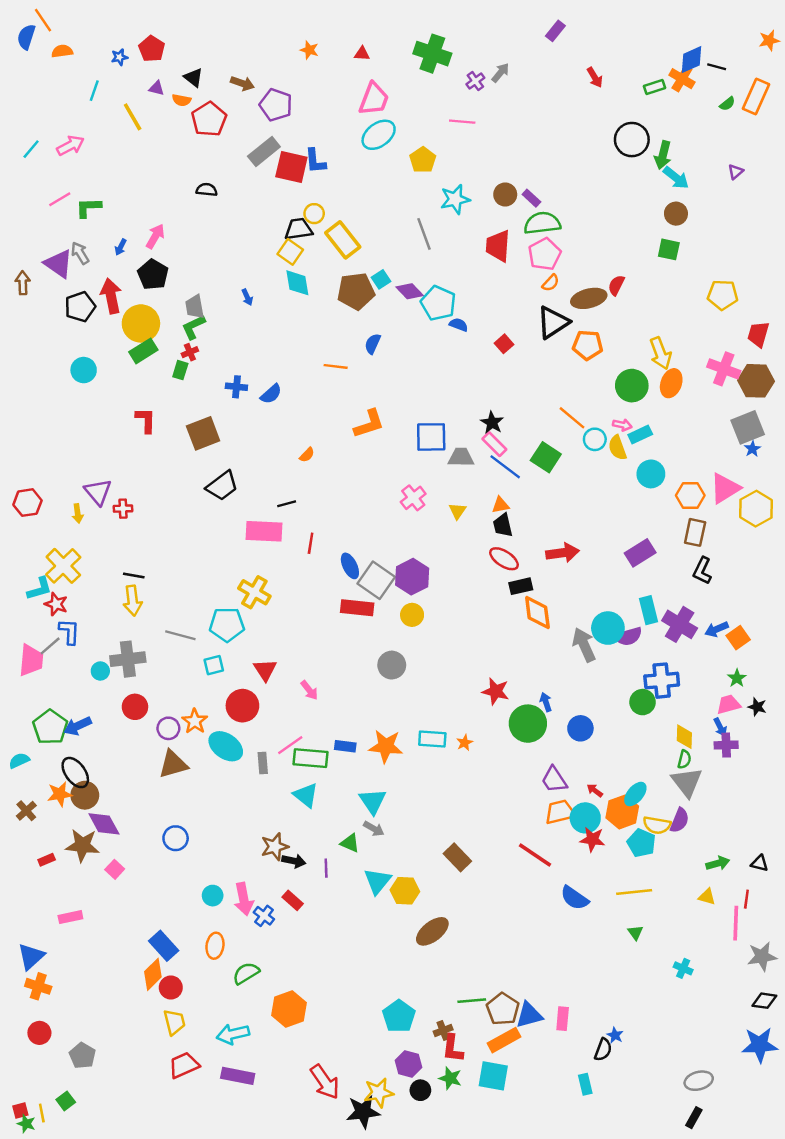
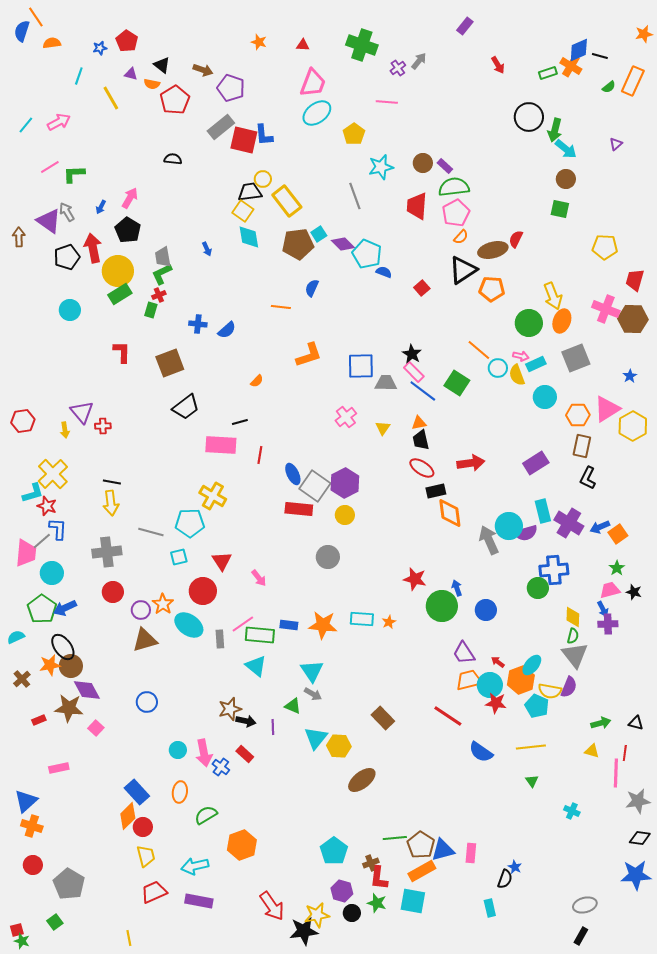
gray square: (748, 427) -> (576, 358), moved
cyan circle: (100, 671) -> (52, 573), moved, size x1.5
gray pentagon: (82, 1056) -> (69, 884), size x1.4
yellow line: (42, 1113) -> (129, 938), moved

